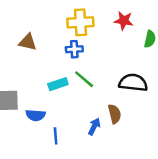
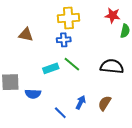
red star: (124, 21) -> (113, 15), moved
brown semicircle: (115, 114) -> (105, 103), moved, turned -133
blue line: (56, 136) -> (60, 113), moved, turned -40

